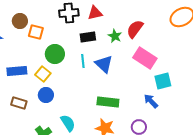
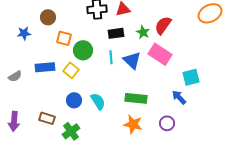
orange square: (36, 32) -> (64, 38), moved
pink rectangle: (145, 58) -> (160, 54), moved
blue circle: (46, 95) -> (74, 100), moved
brown rectangle: (19, 103) -> (47, 118), moved
cyan semicircle: (68, 123) -> (98, 101), moved

